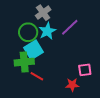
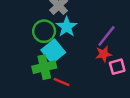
purple line: (70, 27) -> (106, 36), moved
red star: (72, 85) -> (104, 54), moved

